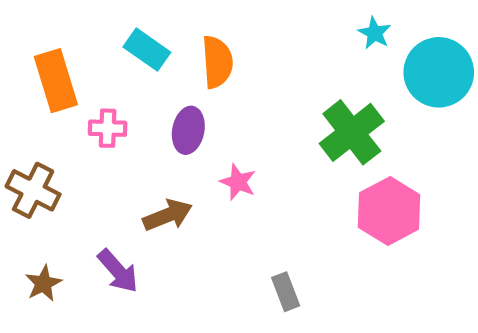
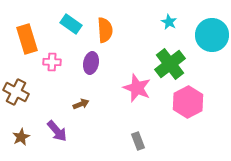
cyan star: (375, 33) -> (169, 22), moved
pink star: (238, 182) -> (137, 88), moved, size x1.6
brown arrow: (168, 215) -> (81, 104), size x0.7

